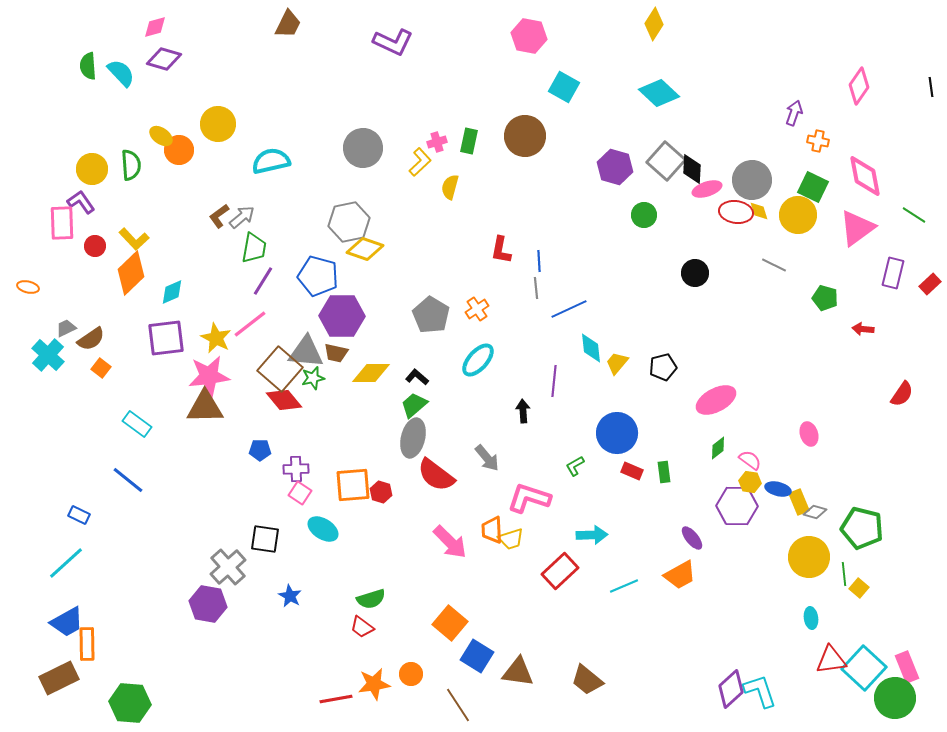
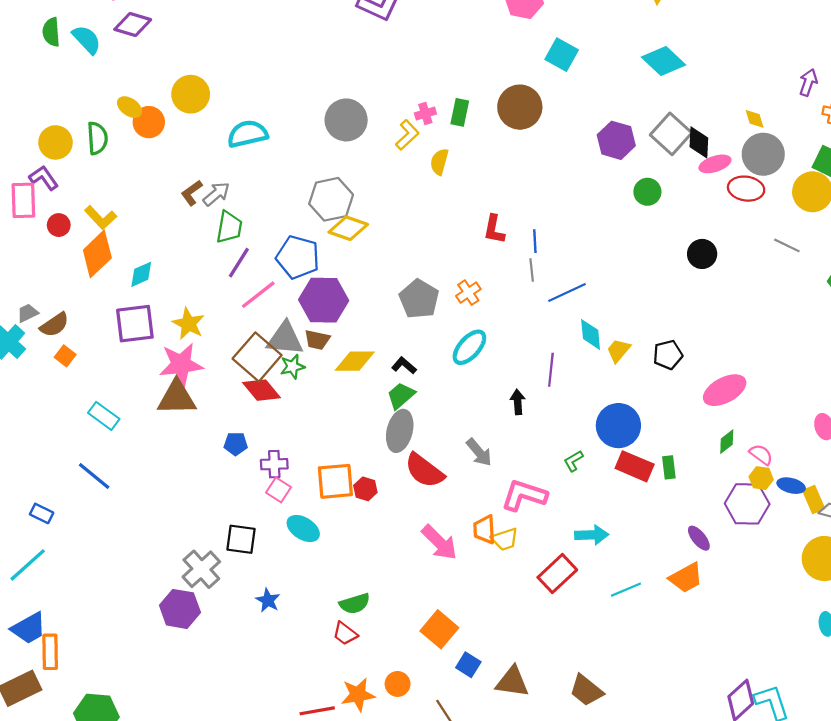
yellow diamond: (759, 211) -> (755, 119), moved
pink line: (250, 324) -> (258, 295), moved
red rectangle: (632, 471) -> (635, 466), size x1.6
blue square: (477, 656) -> (468, 665), size x0.7

